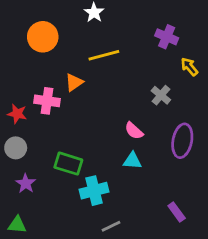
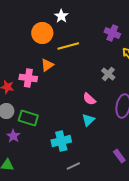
orange circle: (43, 37) -> (42, 33), moved
cyan triangle: (132, 161) -> (88, 120), turned -48
green rectangle: (68, 164) -> (28, 118), moved

